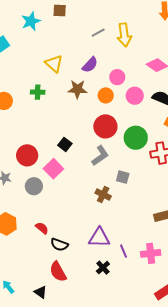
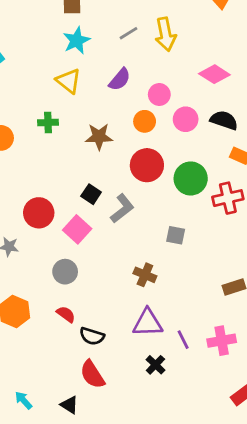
cyan star: (31, 21) -> (77, 41), moved
brown star: (78, 89) -> (99, 137), moved
gray L-shape: (100, 156) -> (122, 209), moved
gray circle: (34, 186) -> (65, 272), moved
brown cross: (103, 195) -> (145, 275), moved

